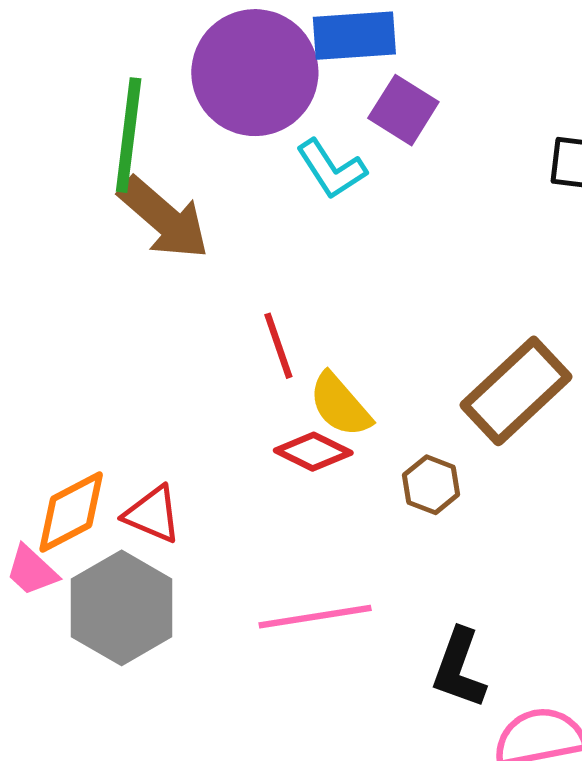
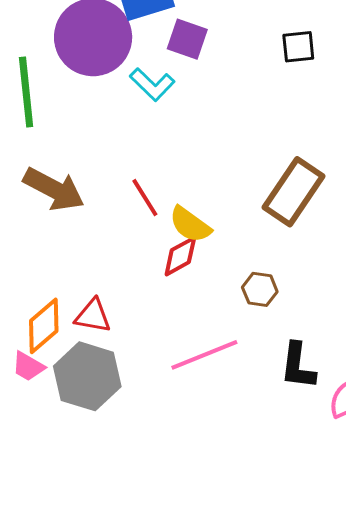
brown arrow: (164, 218) -> (54, 189), moved
red diamond: (313, 452) -> (180, 256), turned -42
brown hexagon: (431, 485) -> (260, 289), moved

